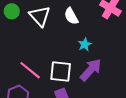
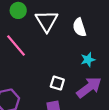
pink line: (30, 70) -> (16, 45), moved
white square: (61, 71) -> (57, 83), size x0.6

